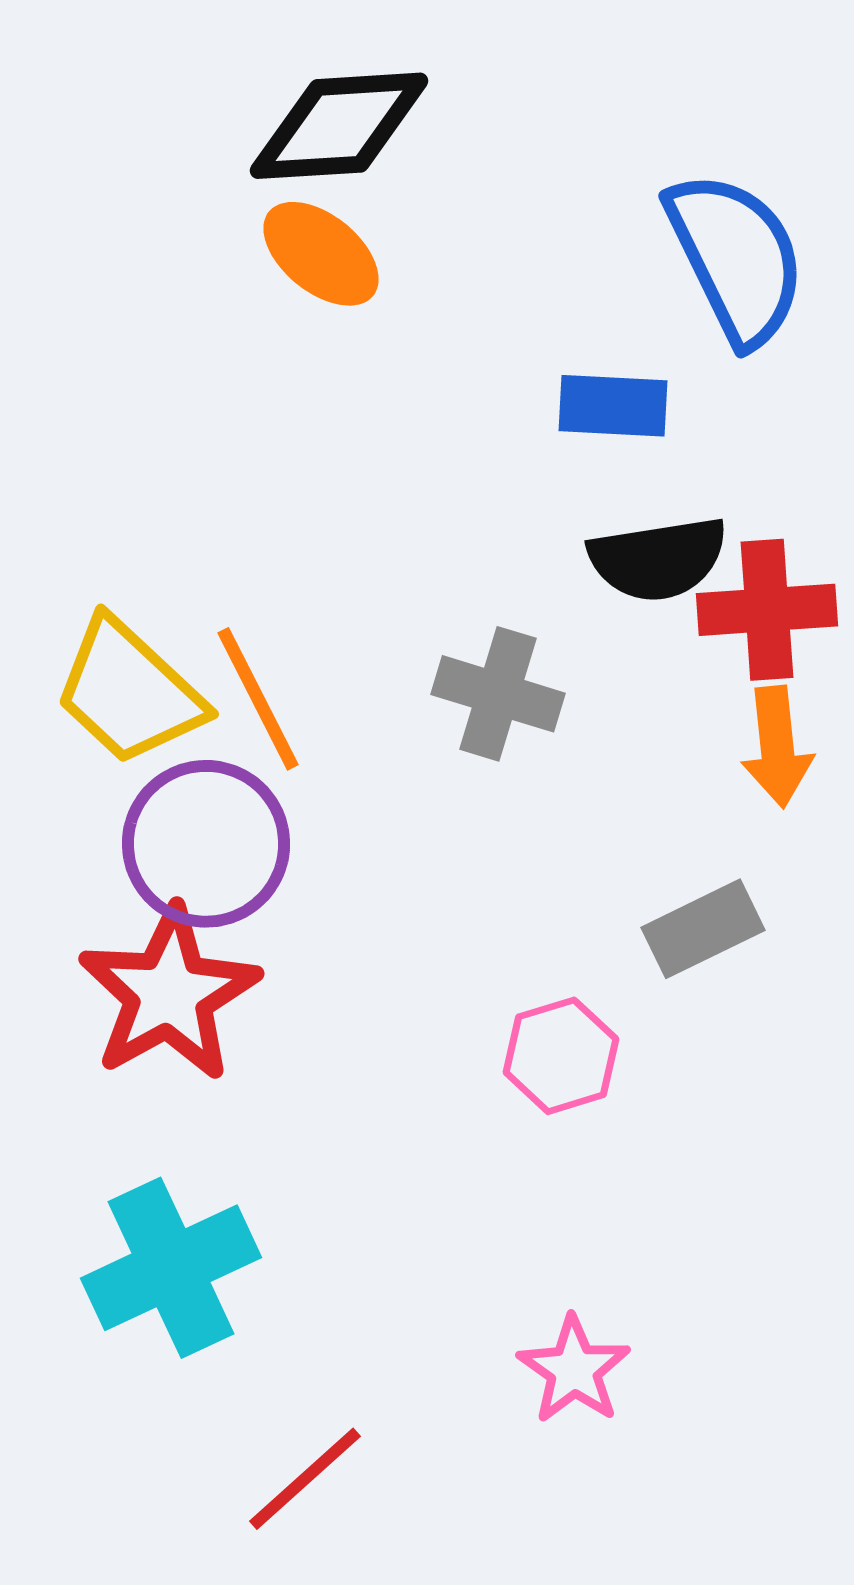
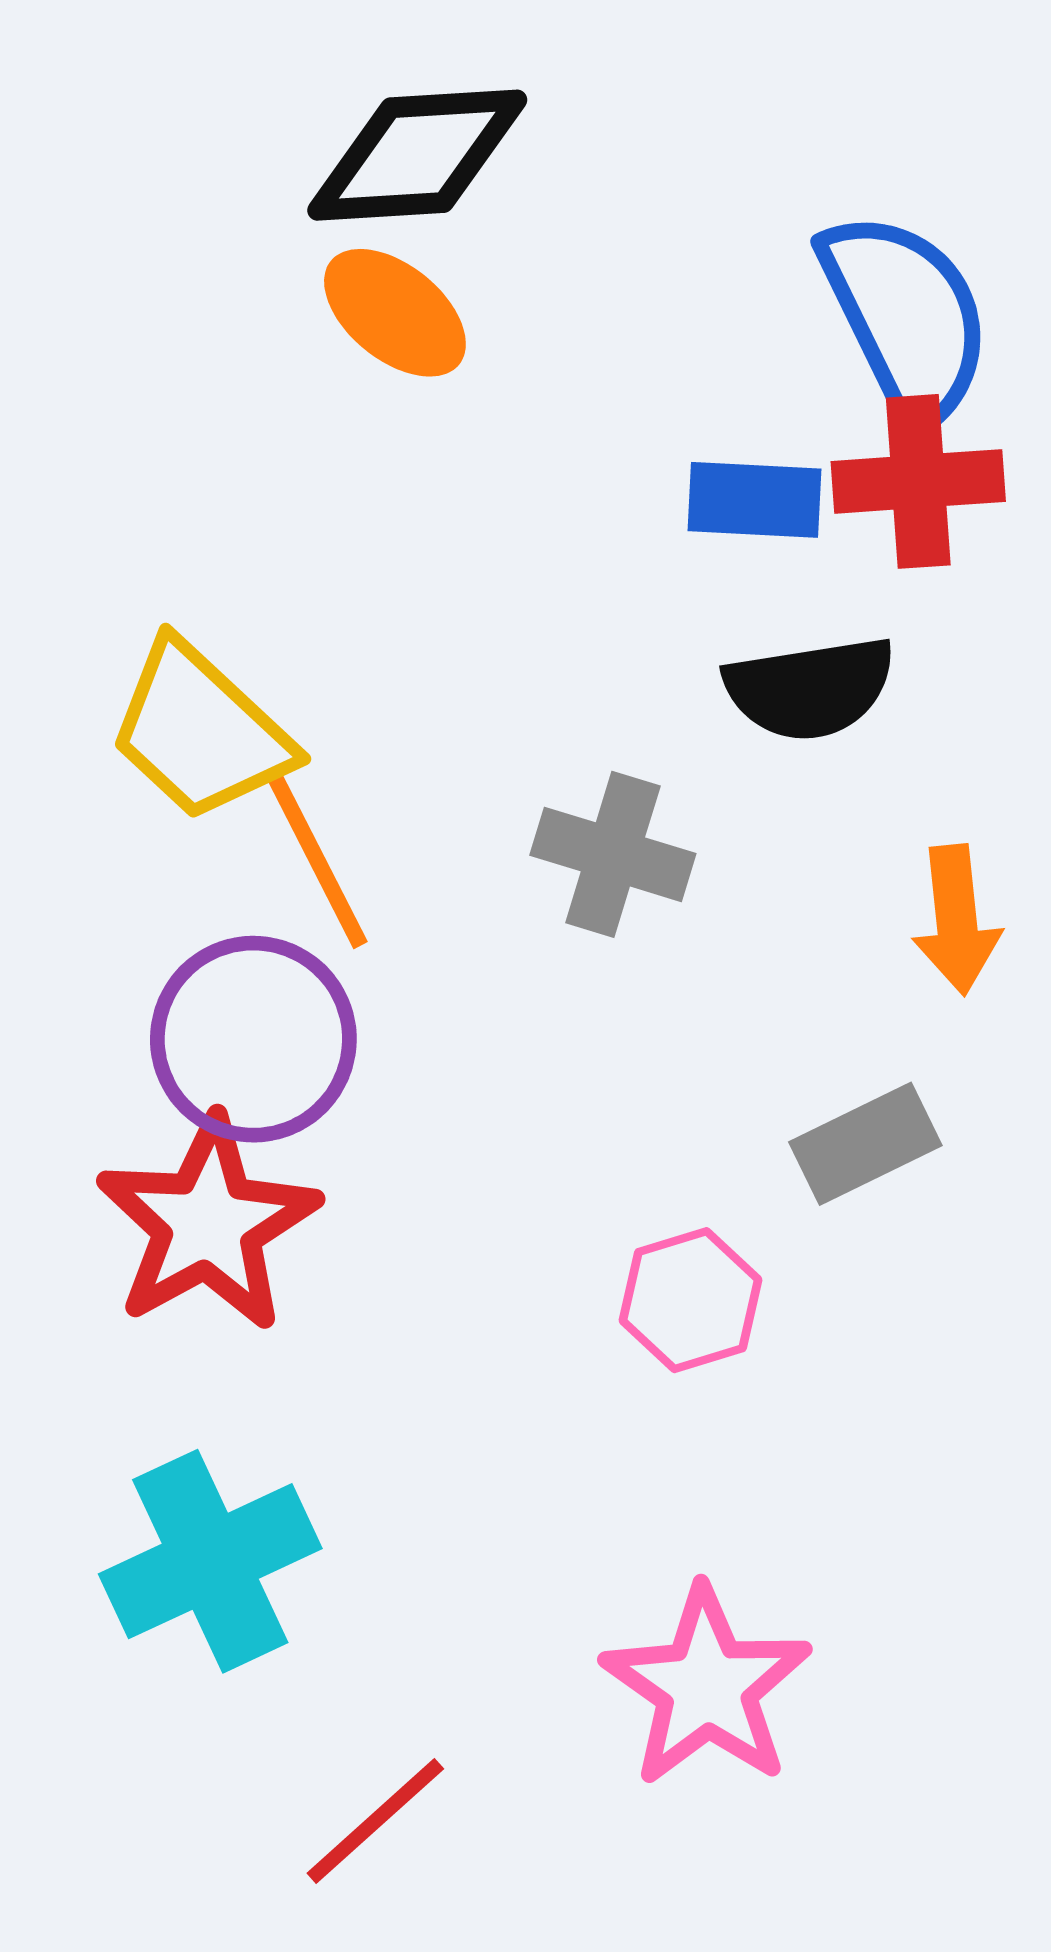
red cross: (767, 610) -> (918, 481), moved
yellow trapezoid: (129, 692) -> (200, 731), moved
pink star: (574, 1370) -> (706, 1687), size x1.5

